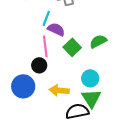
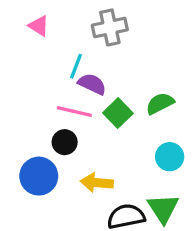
pink line: (45, 46) -> (74, 111), turned -70
cyan circle: (90, 78) -> (170, 157), moved
green triangle: (91, 98) -> (163, 208), moved

